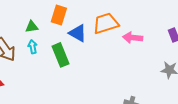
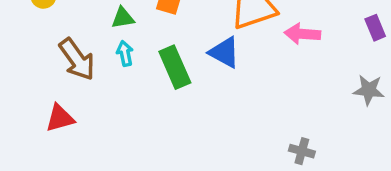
blue triangle: (78, 33) -> (224, 52), moved

